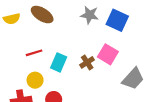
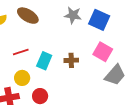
pink square: (108, 54) -> (103, 52), moved
brown cross: (87, 62) -> (71, 60), turned 32

